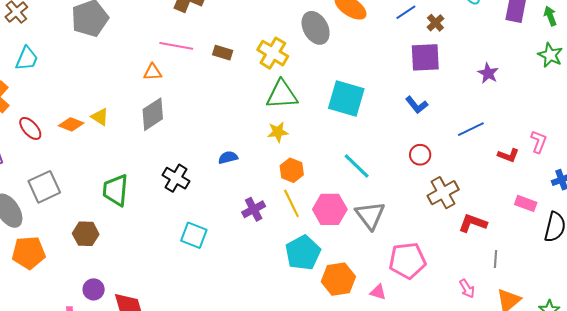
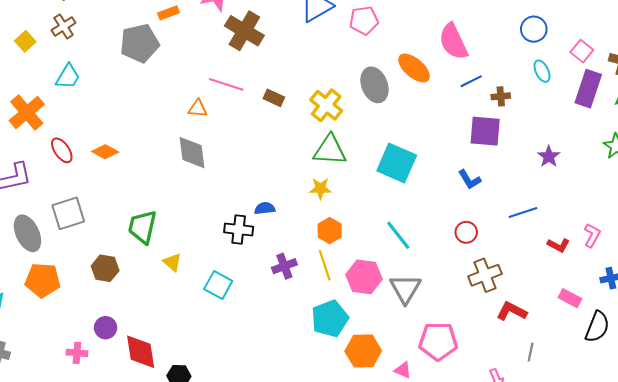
brown cross: (435, 23) -> (501, 96), turned 30
gray diamond: (153, 114) -> (192, 153), turned -72
yellow triangle: (100, 117) -> (172, 262), moved
black cross: (176, 178) -> (239, 229), moved, turned -32

